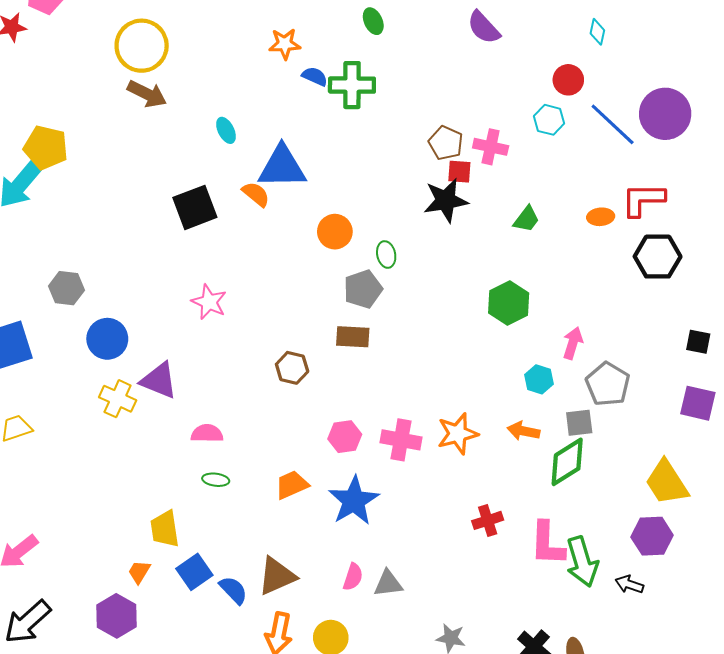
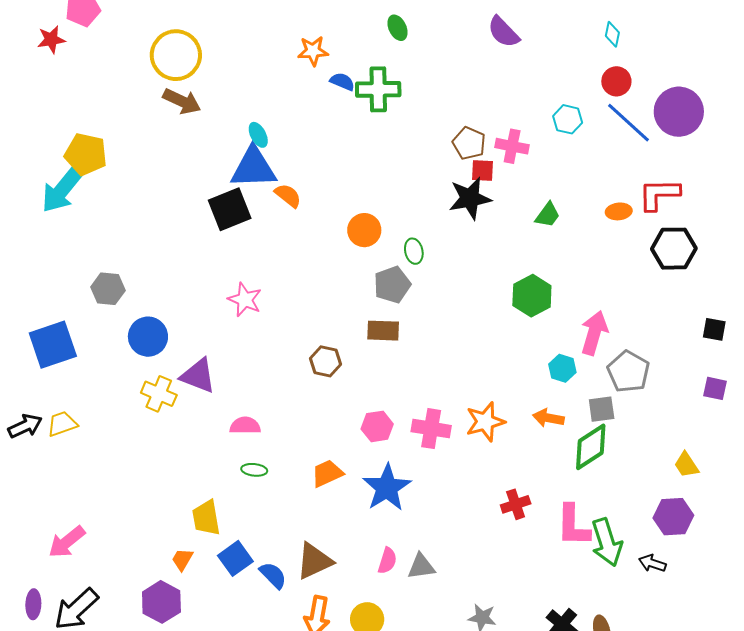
red circle: (568, 80) -> (616, 81), moved
blue triangle: (282, 167) -> (254, 168), moved
pink arrow: (573, 343) -> (594, 333), size x1.4
purple square: (698, 403) -> (715, 388), size x0.7
yellow trapezoid: (667, 482) -> (686, 465), size x0.6

